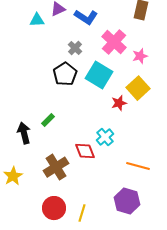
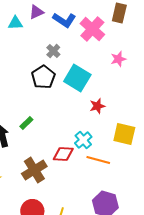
pink cross: (114, 42) -> (92, 29), moved
yellow square: (138, 88) -> (124, 134), moved, turned -35
red diamond: (85, 151) -> (63, 154), turned -65
orange line: (138, 166) -> (98, 160), moved

